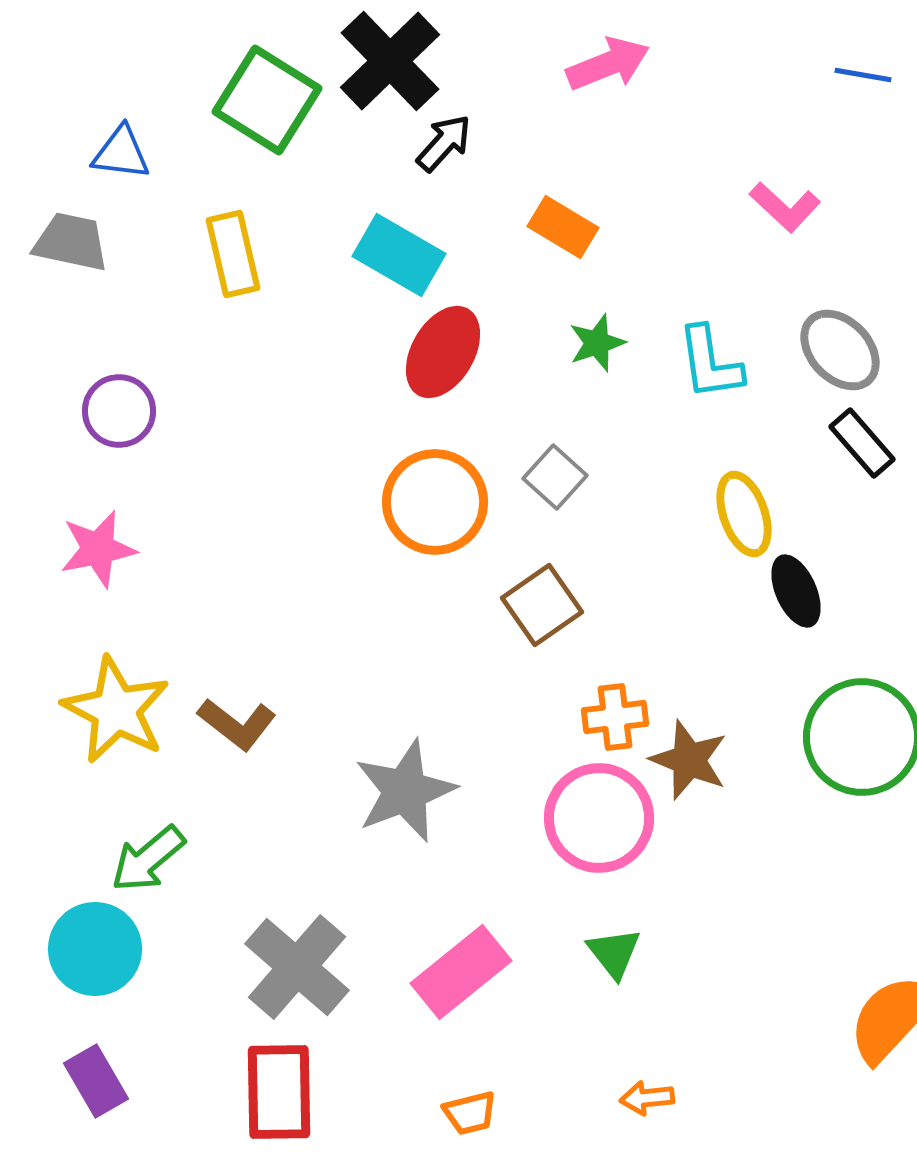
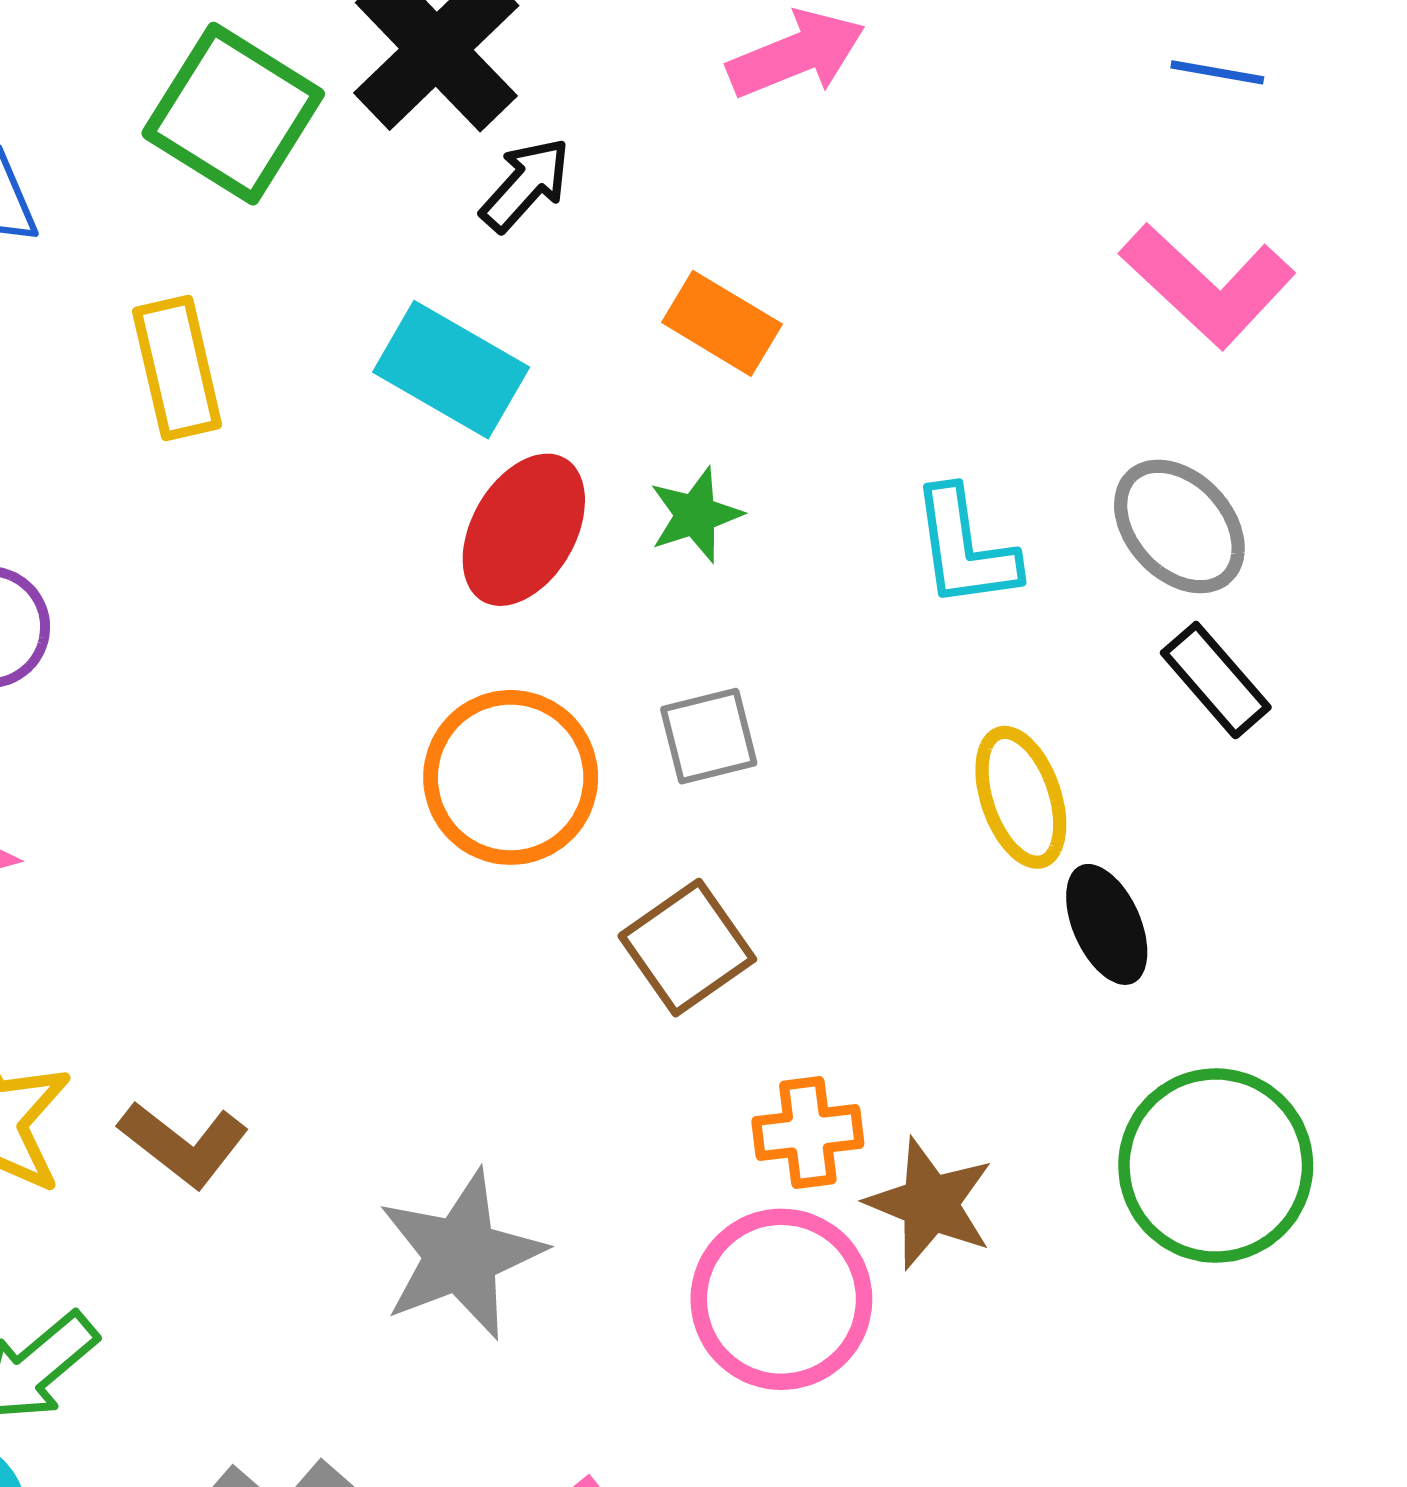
pink L-shape: (785, 207) -> (1207, 285), moved, size x1.5
green star: (597, 343) -> (696, 515), moved
gray square: (555, 477) -> (709, 736), turned 34

